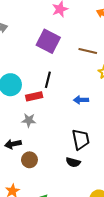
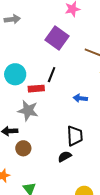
gray star: (29, 120) -> (28, 111), size x1.5
black semicircle: (73, 162) -> (65, 156), turned 128

